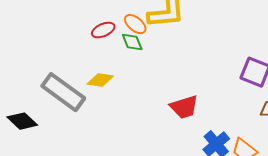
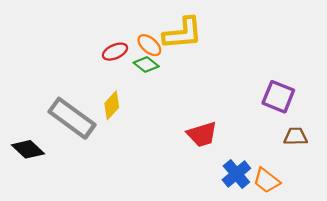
green diamond: (132, 42) -> (146, 64), turned -30
yellow diamond: (100, 80) -> (112, 105), turned -56

